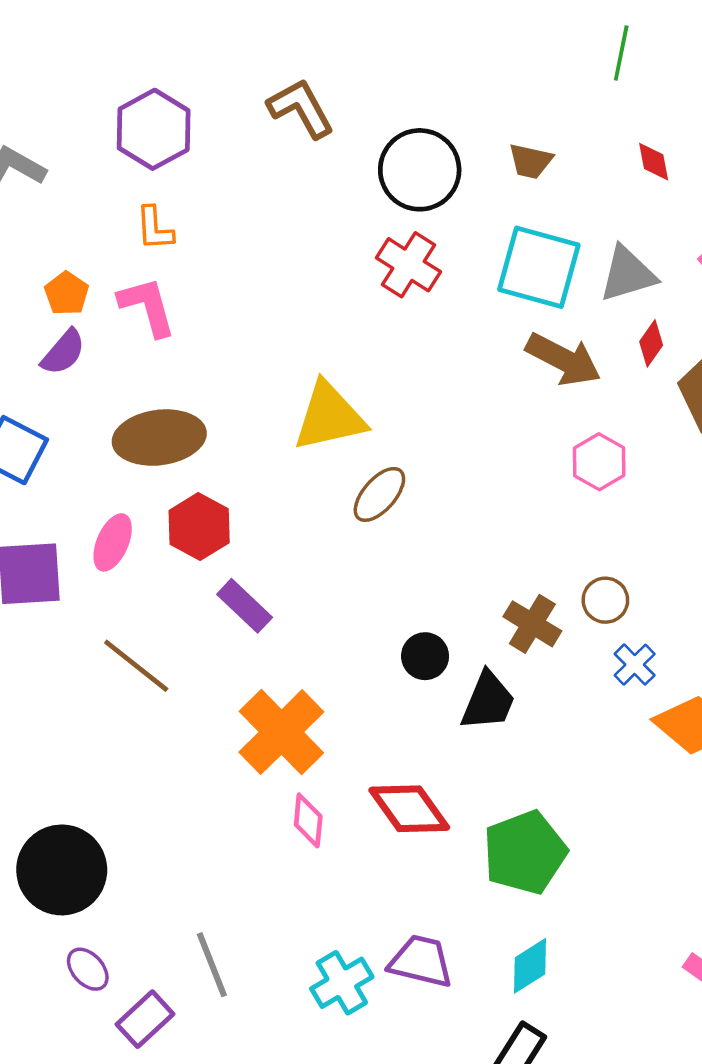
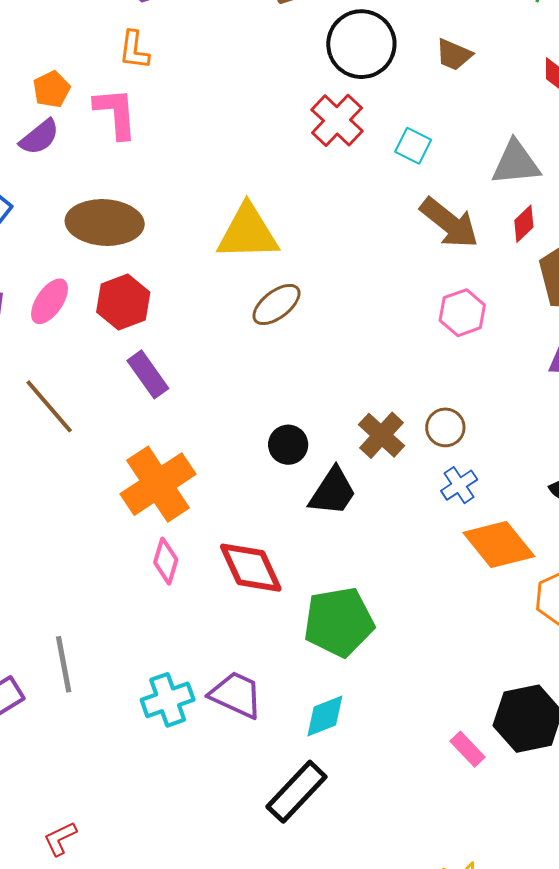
cyan square: (539, 267) -> (413, 146), moved, size x0.5

